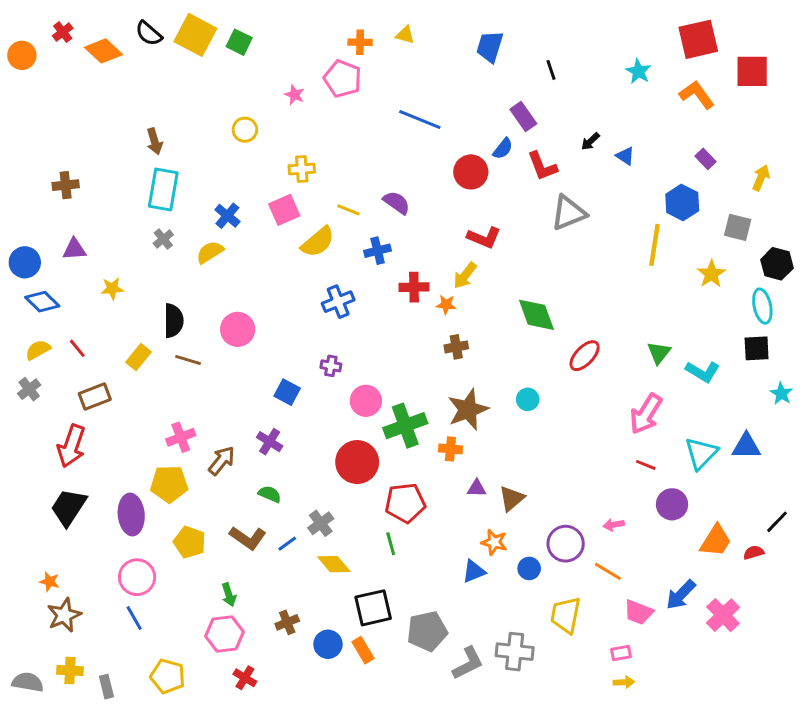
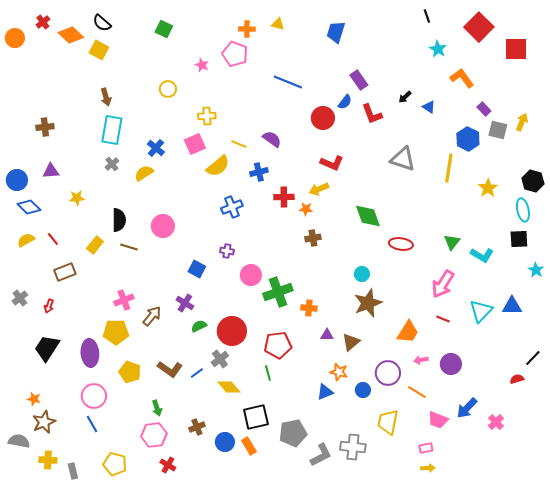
yellow square: (195, 35) -> (99, 50), moved, size x0.7
red square: (698, 39) -> (479, 27), turned -32
black line: (551, 70) -> (427, 16), moved
orange L-shape: (697, 95) -> (462, 78), moved
gray triangle: (569, 213) -> (403, 159), moved, turned 40
gray square: (738, 227) -> (498, 130), moved
yellow arrow: (465, 275) -> (319, 189), turned 30
red ellipse: (585, 356) -> (401, 244), turned 55
gray cross: (29, 389) -> (20, 298), moved
brown star: (468, 410) -> (368, 303), moved
red arrow: (71, 446) -> (49, 306), size x0.5
red circle: (357, 462) -> (232, 331), moved
green semicircle: (270, 494) -> (199, 326), moved, turned -49
purple circle: (672, 504) -> (451, 364), moved
orange trapezoid: (716, 541) -> (408, 332), moved
pink cross: (723, 615) -> (496, 422), size x0.7
gray semicircle: (28, 682) -> (19, 441), moved

